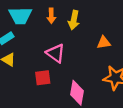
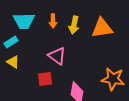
orange triangle: (104, 42) -> (102, 28), moved, size x1.6

